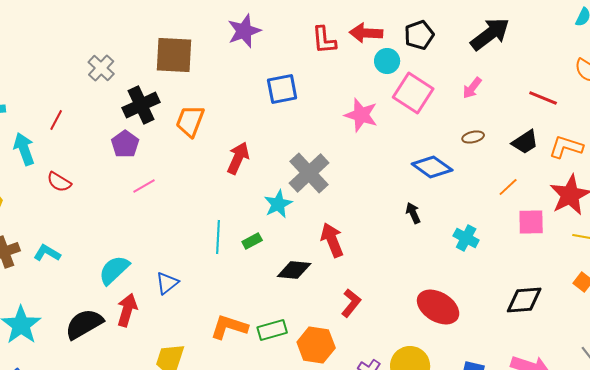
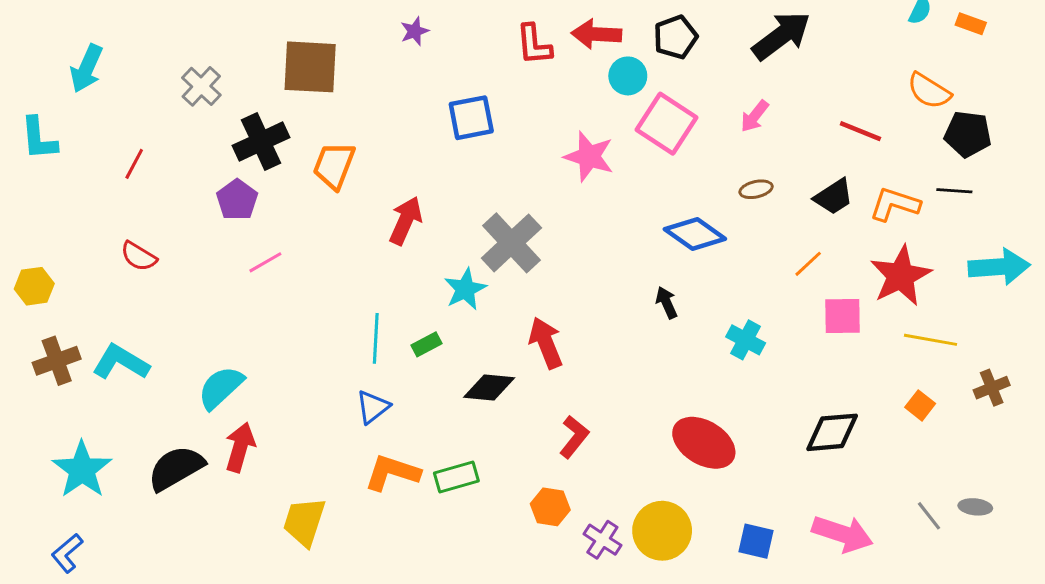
purple star: (244, 31) -> (415, 31), size x0.6
cyan arrow: (24, 149) -> (86, 68), moved, turned -136
cyan L-shape: (47, 253) -> (121, 362), size x1.4
blue triangle: (167, 283) -> (373, 407), moved
orange hexagon: (316, 345) -> (550, 507), moved, size x0.7

